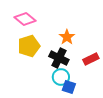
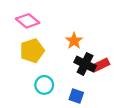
black cross: (59, 58) -> (85, 64), moved
cyan circle: (61, 77) -> (44, 85), moved

